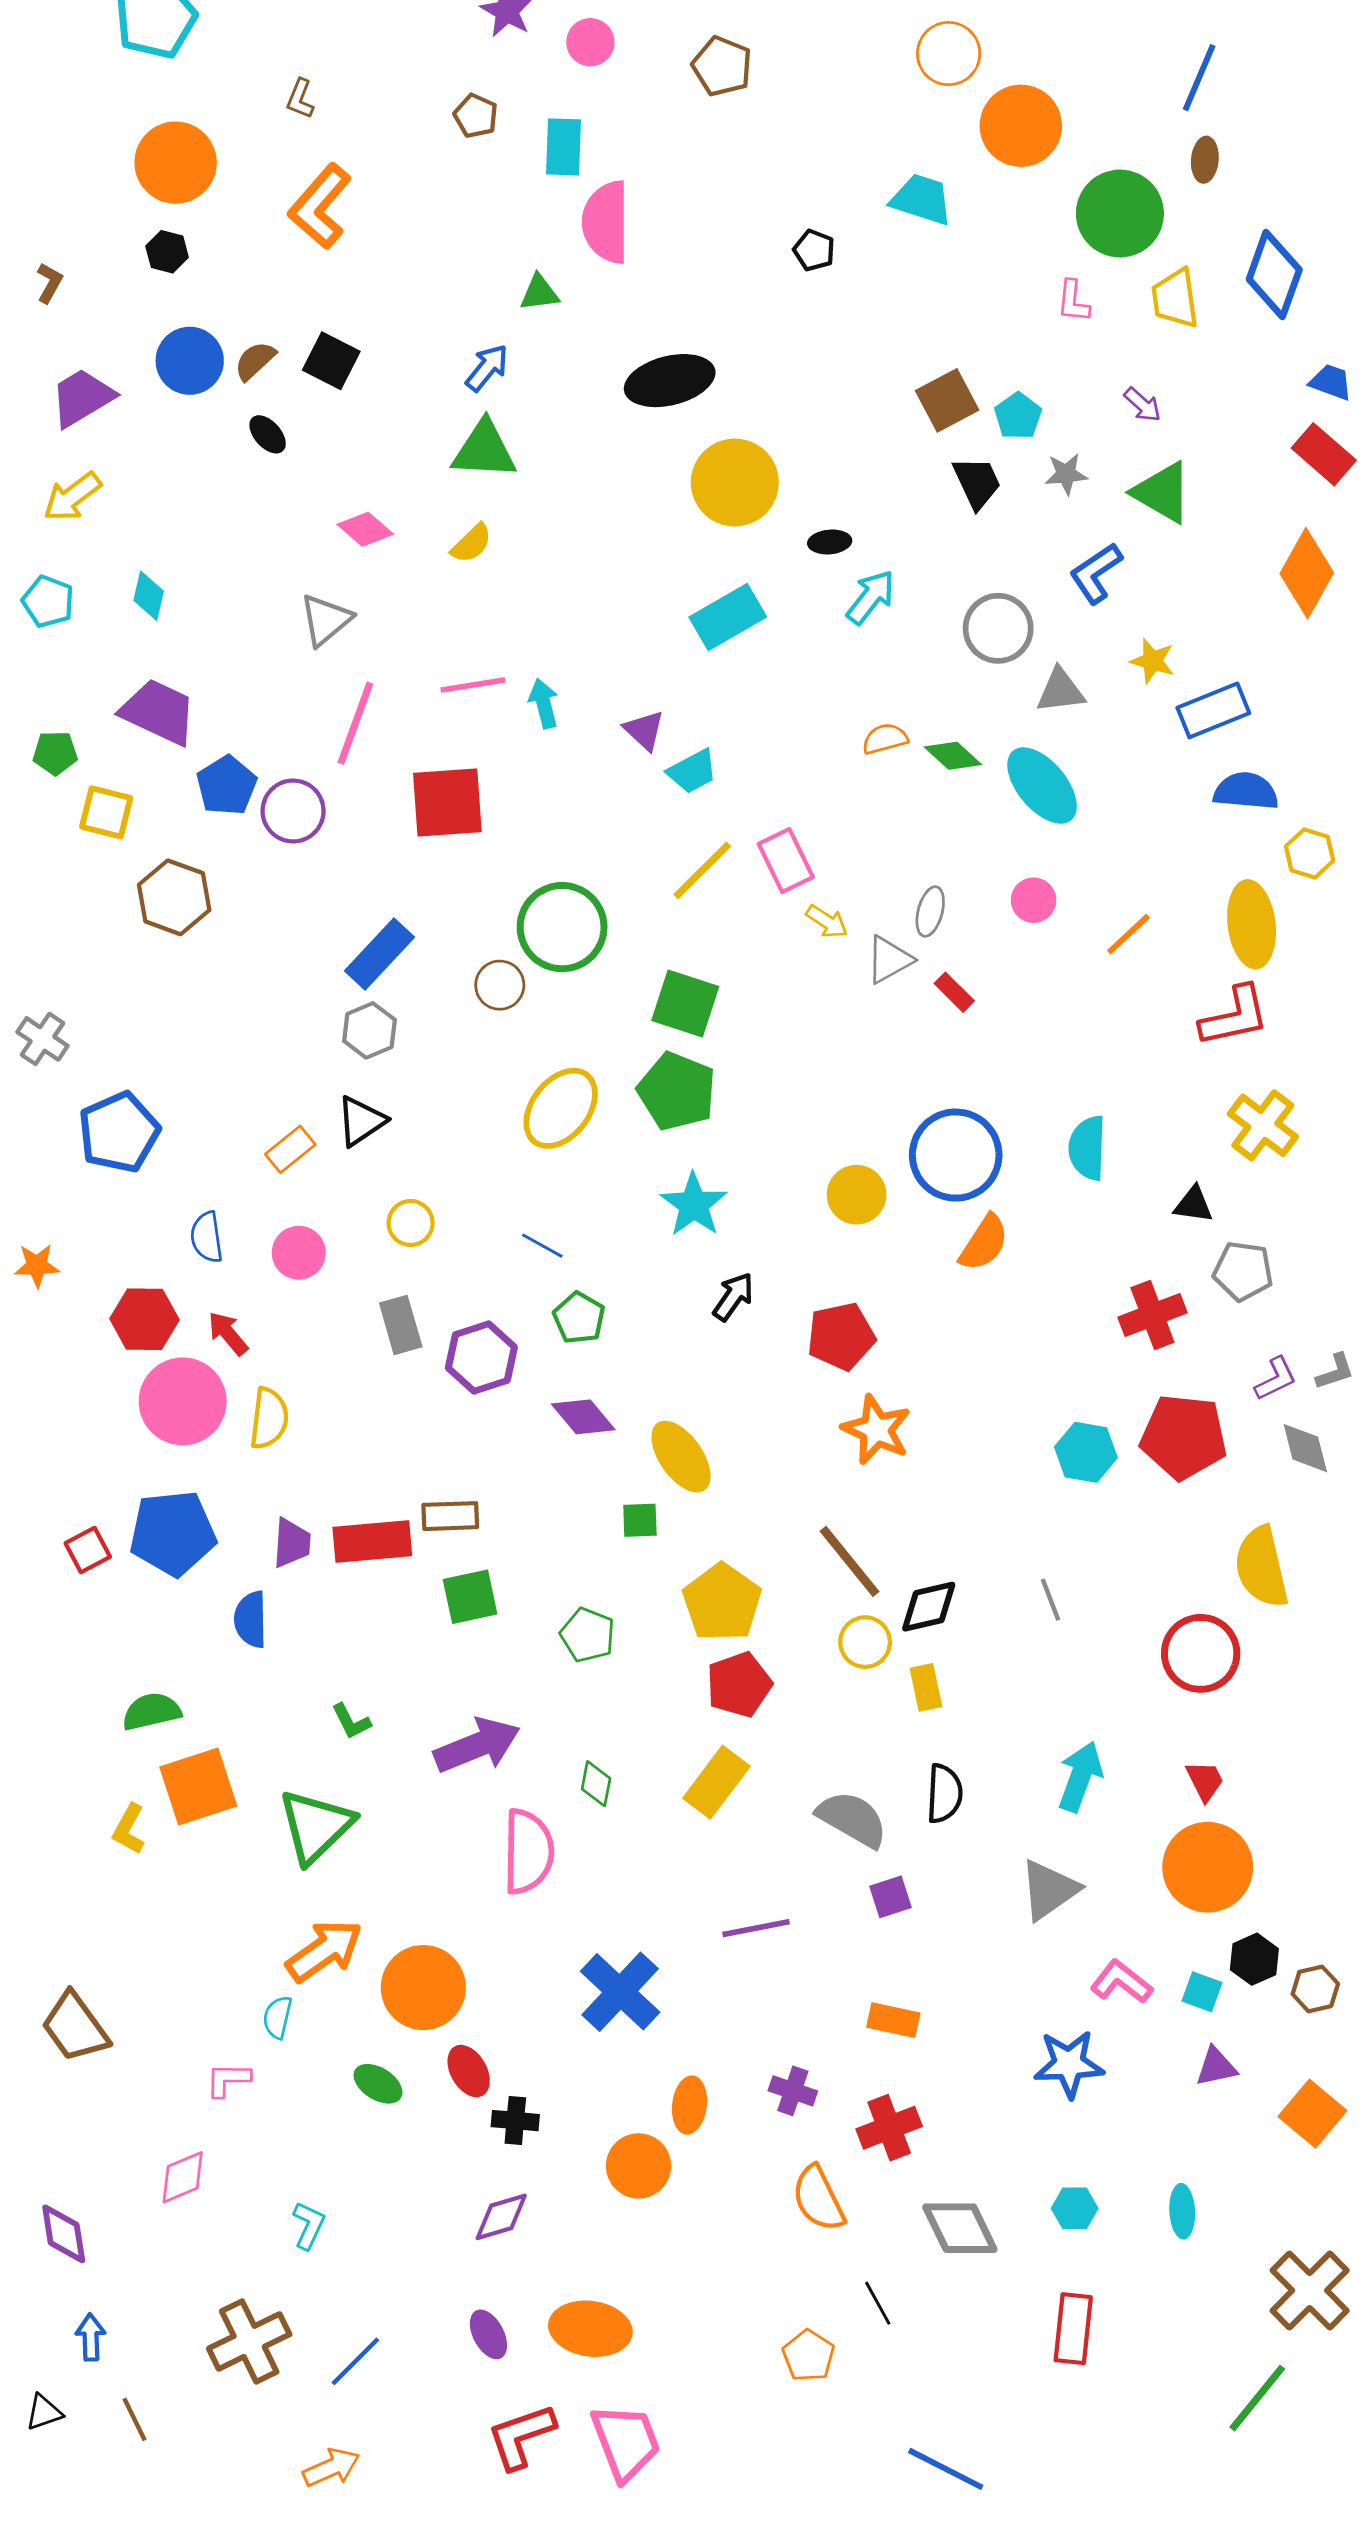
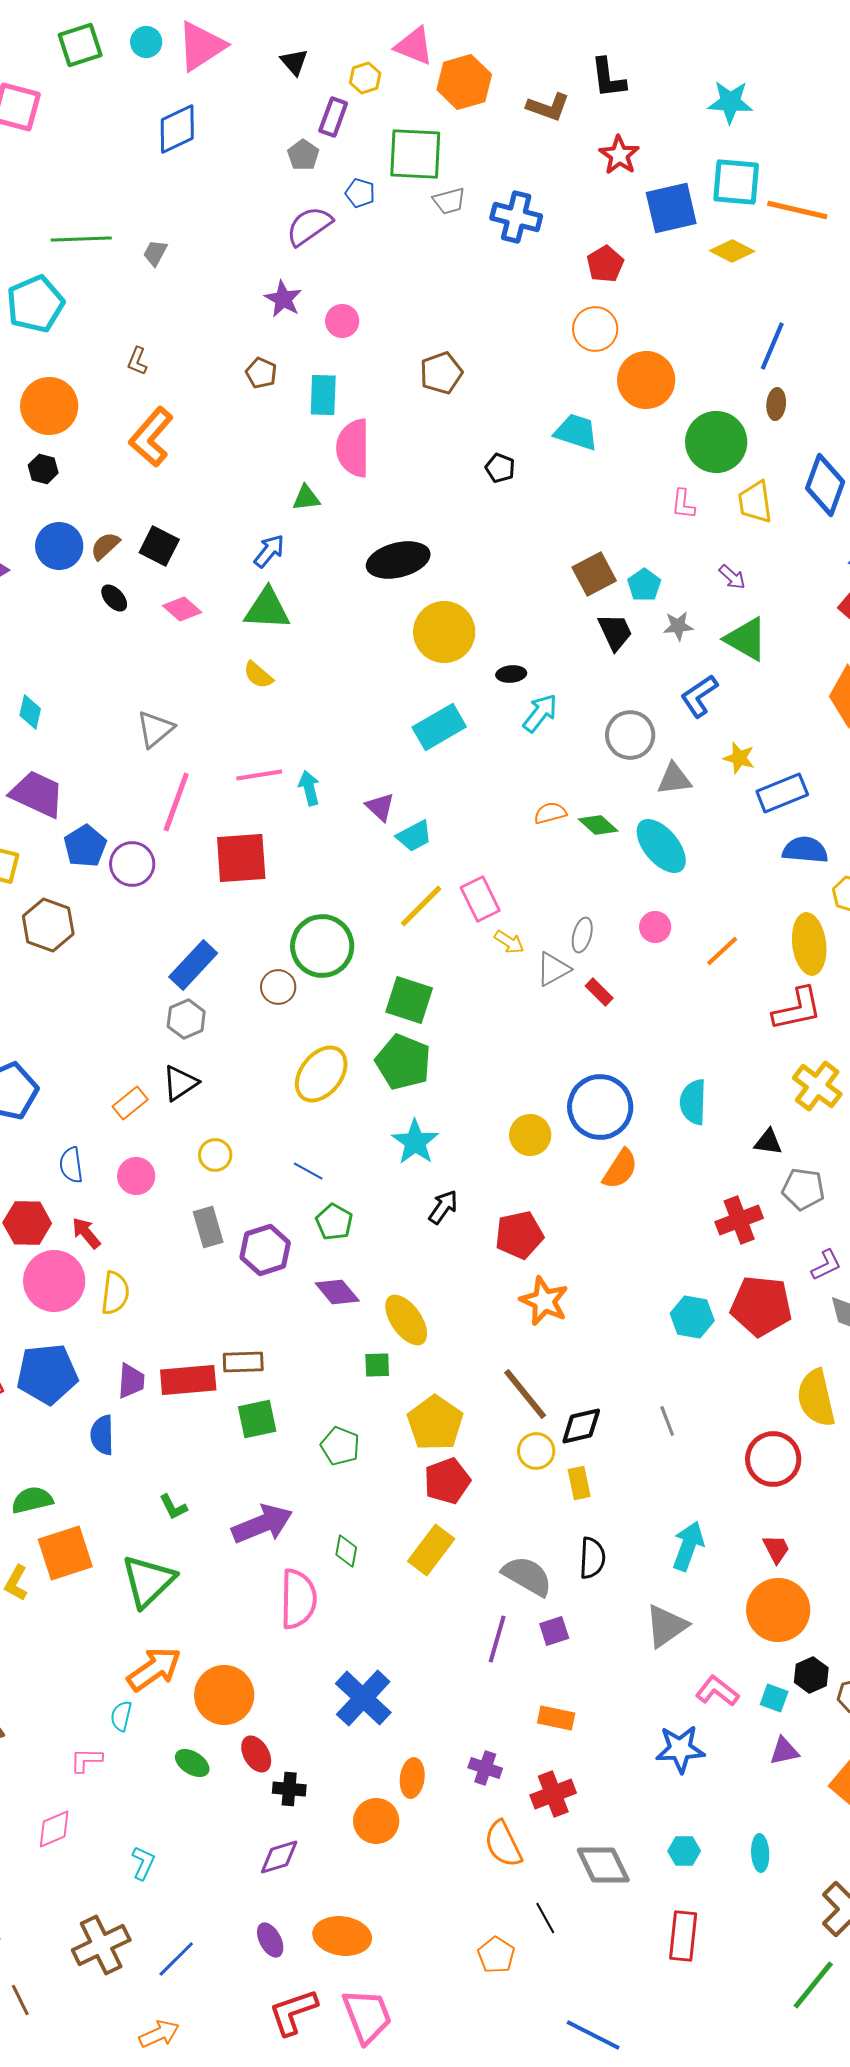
brown pentagon: (722, 66) -> (441, 373), moved, turned 30
pink diamond: (365, 529) -> (182, 609), moved
yellow semicircle: (471, 543) -> (258, 675), turned 84
purple line: (756, 1928) -> (497, 1639), moved, turned -63

